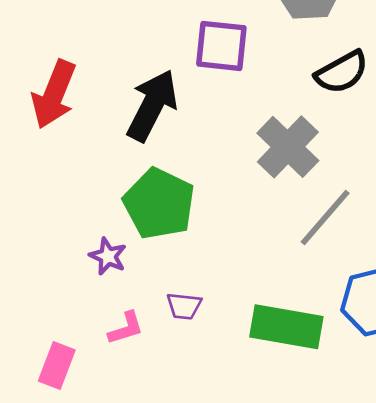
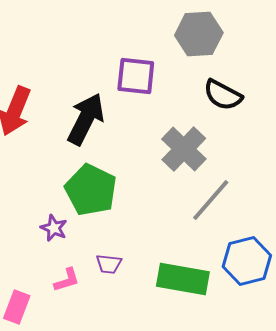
black semicircle: (342, 72) -> (223, 95), turned 57

